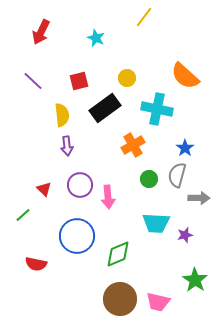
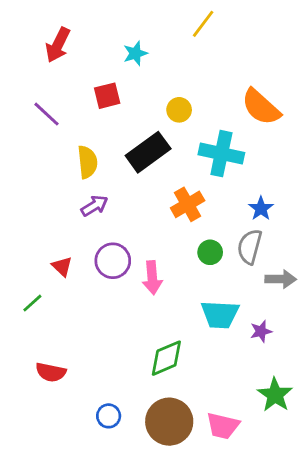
cyan star: (96, 38) -> (135, 53), turned 30
red square: (79, 81) -> (107, 96), moved
purple arrow: (67, 146) -> (94, 206), turned -114
blue circle: (77, 236) -> (109, 416), moved, size x0.5

